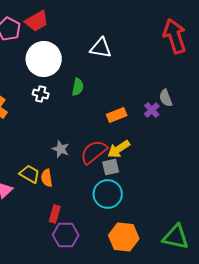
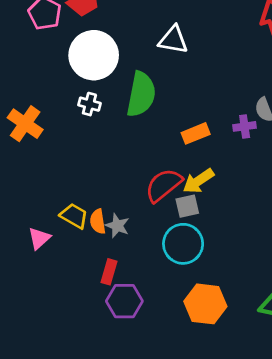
green semicircle: (78, 87) -> (141, 94), size x1.8
purple cross: (152, 110) -> (245, 126), turned 35
gray star: (61, 149) -> (117, 226), moved

